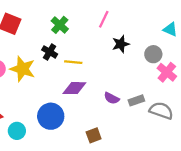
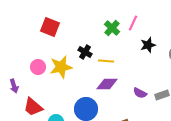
green cross: (60, 25) -> (112, 28), moved
yellow star: (23, 69) -> (61, 67), turned -30

